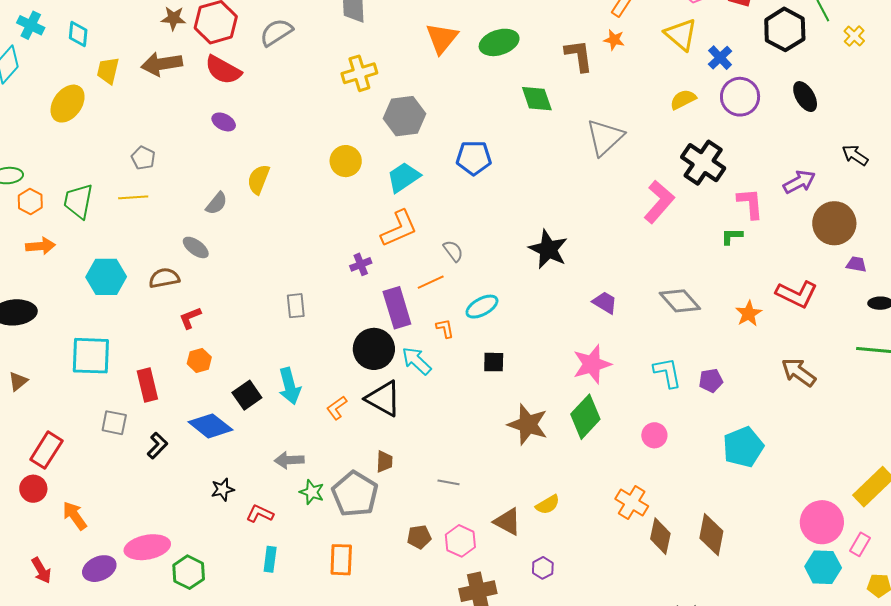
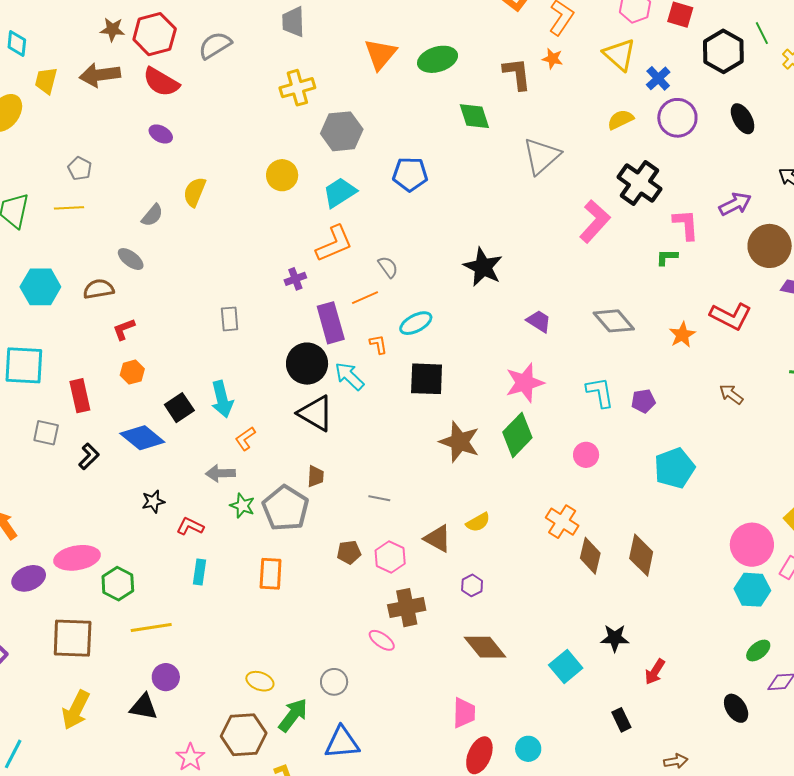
black square: (494, 362) -> (427, 379), size x1.6
brown arrow: (799, 372) -> (731, 394), size x0.7
orange L-shape: (337, 408) -> (245, 439), moved

